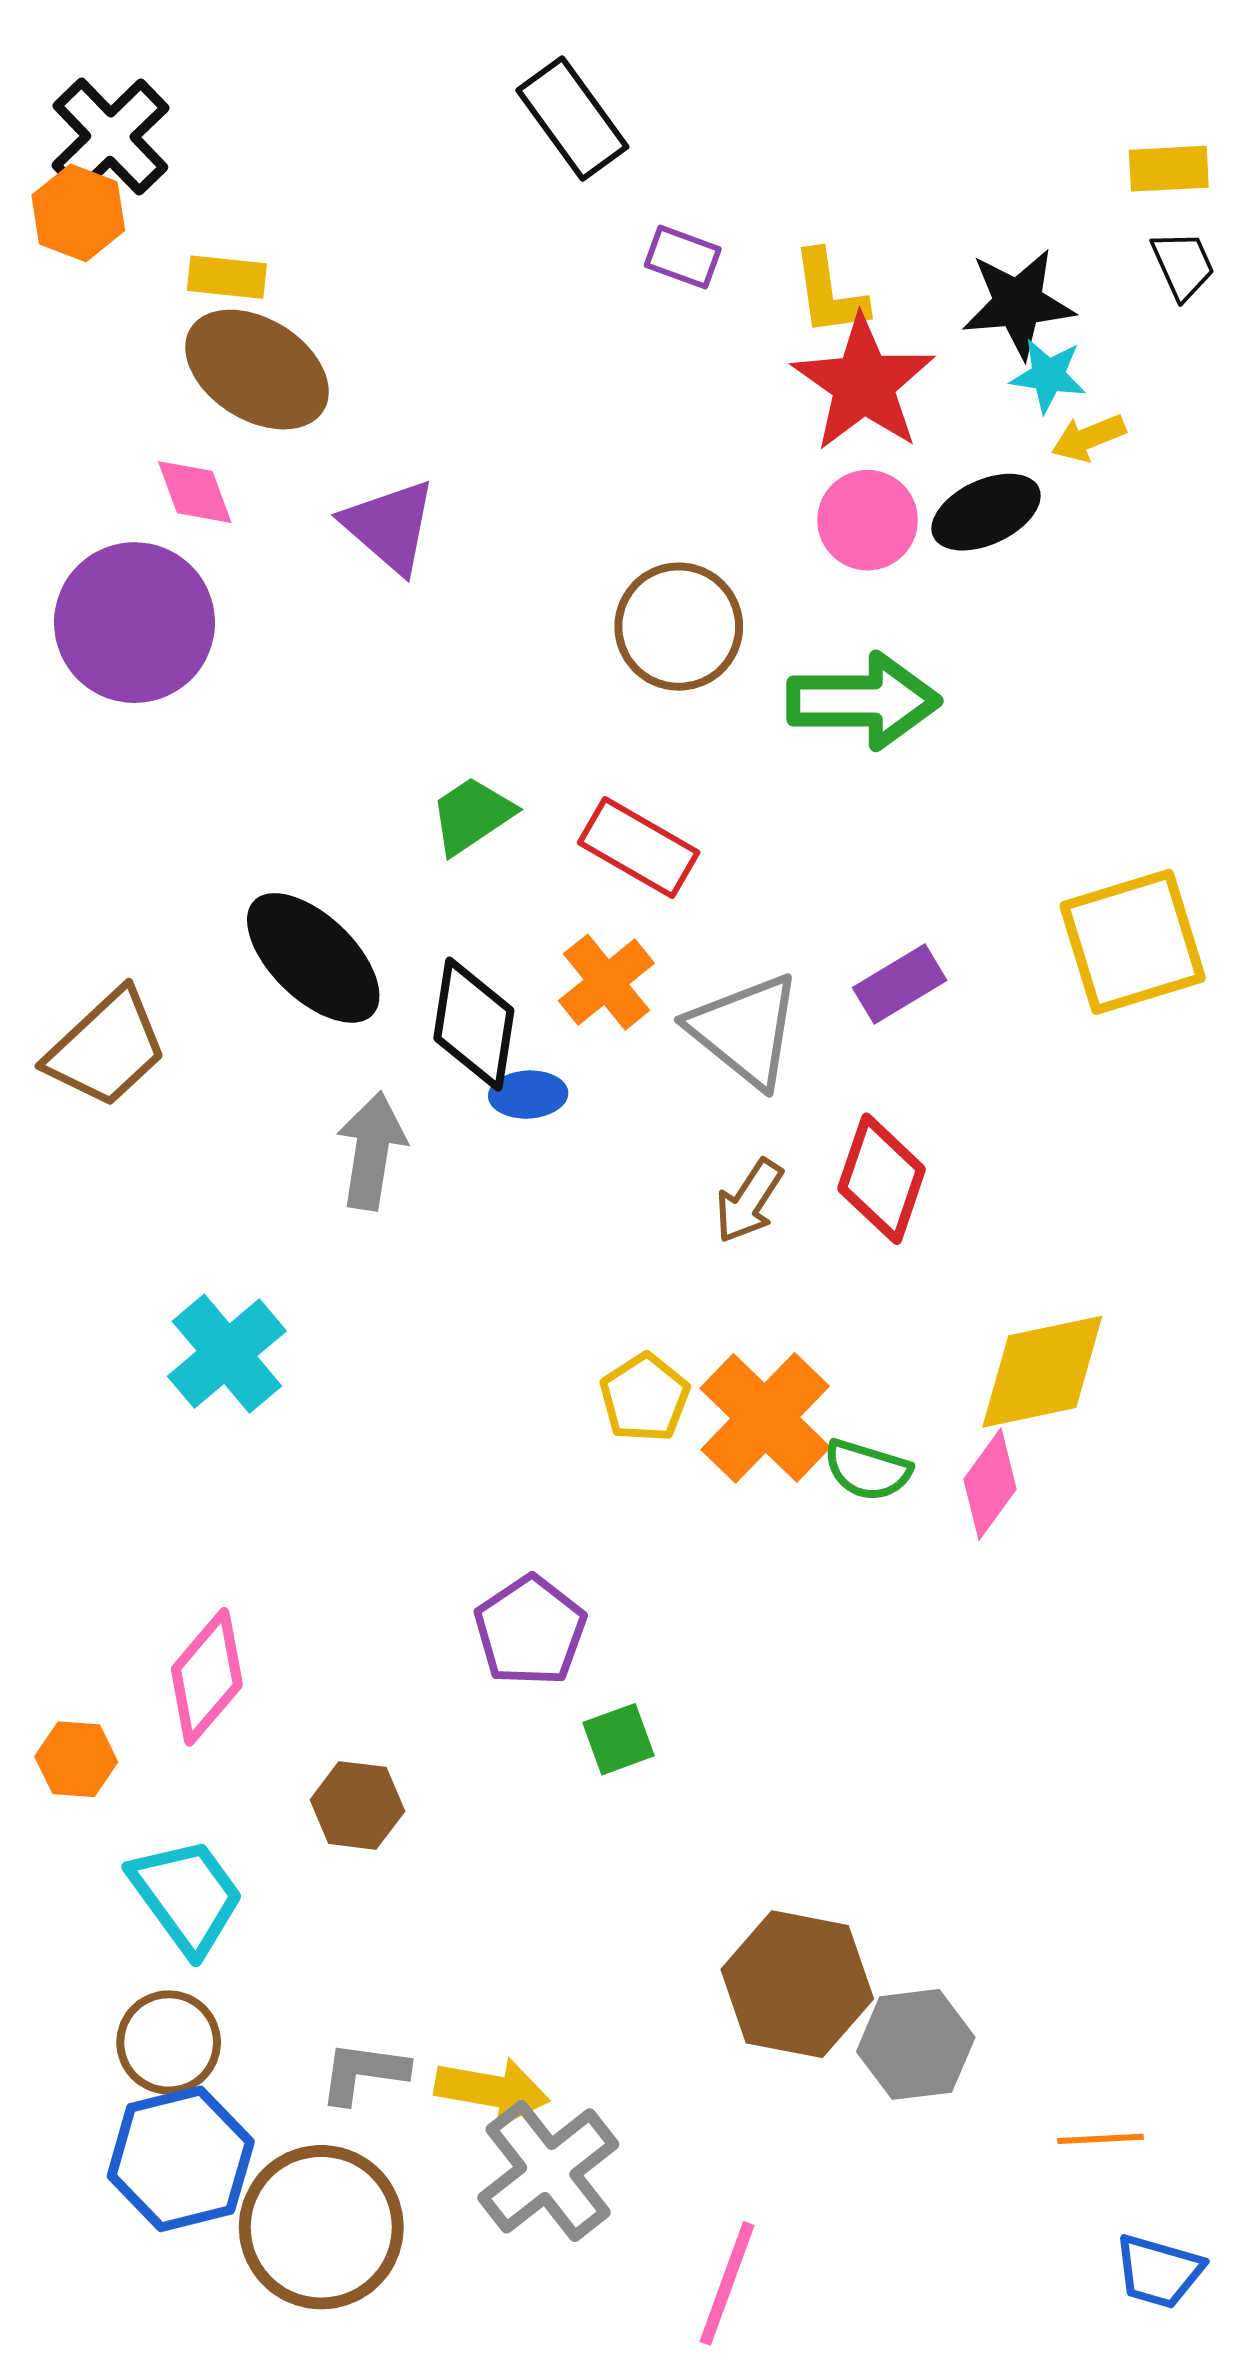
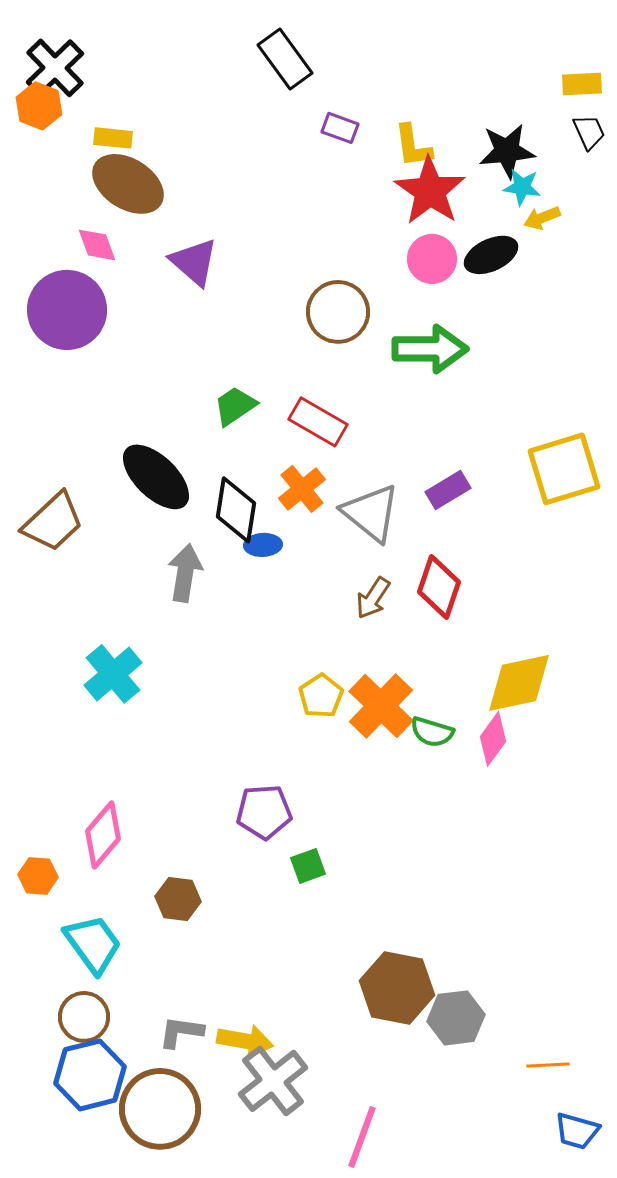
purple pentagon: (530, 1631) -> (264, 812), turned 30

